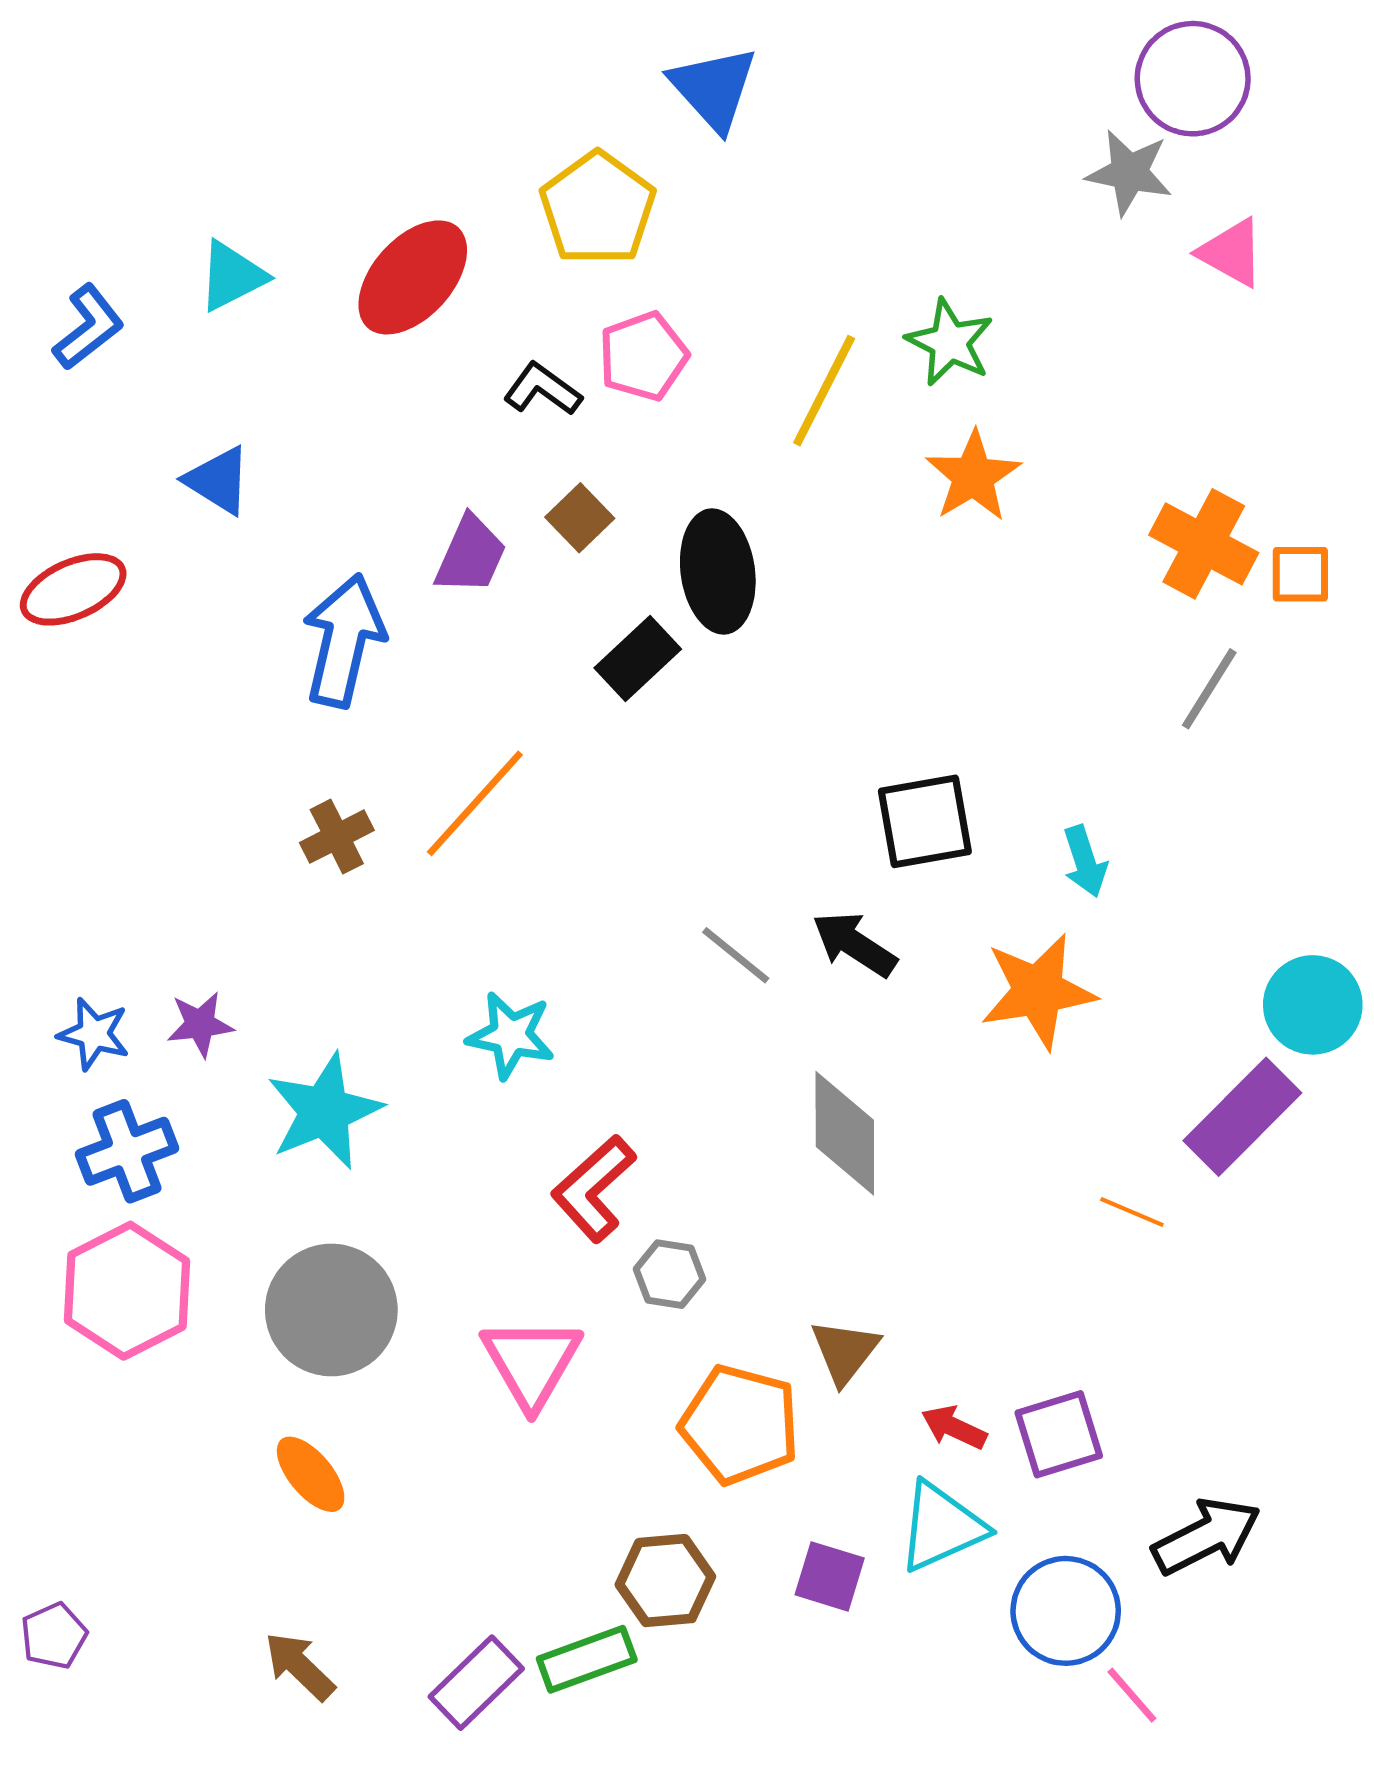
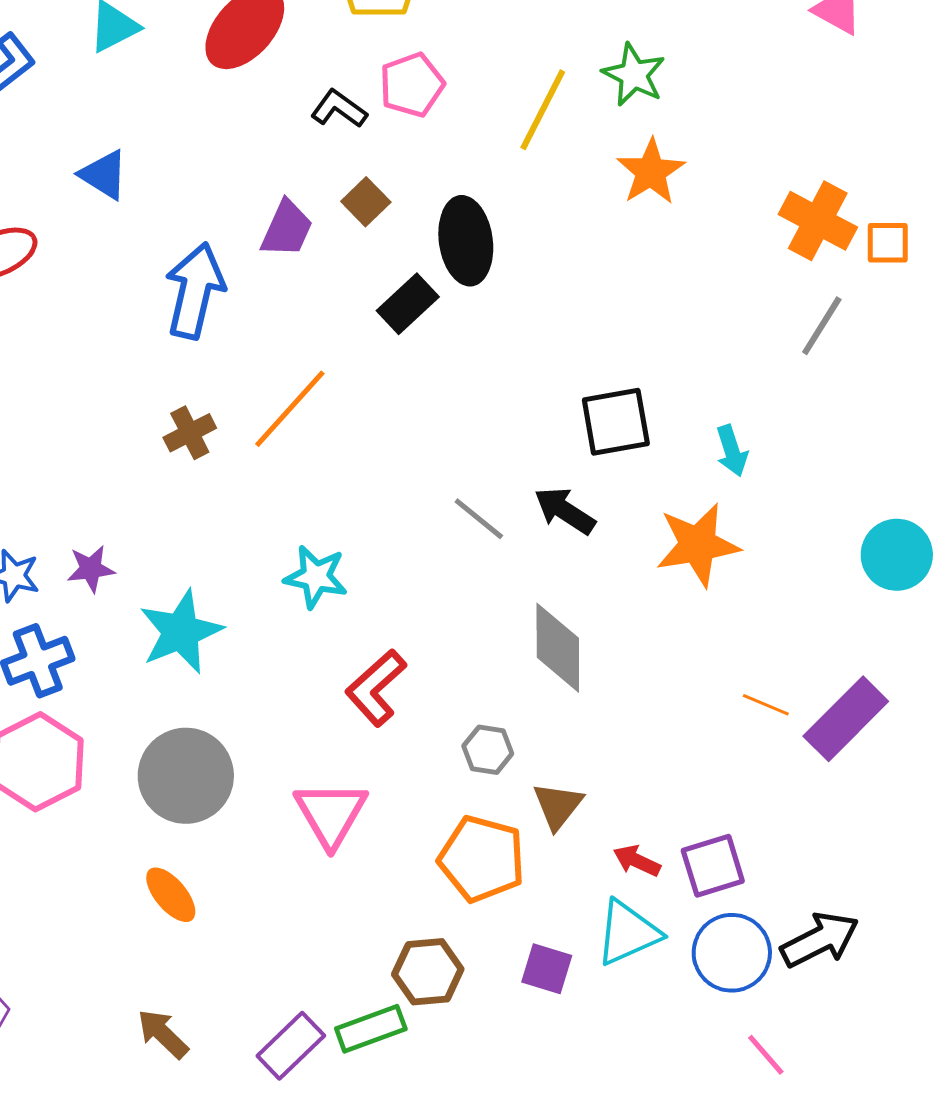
purple rectangle: (1242, 1117) -> (846, 719), moved
gray hexagon: (669, 1274) -> (488, 750), moved
blue circle: (1066, 1611) -> (732, 953), moved

